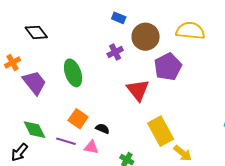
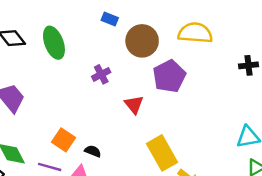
purple cross: (115, 52) -> (101, 74), moved
green ellipse: (73, 73) -> (54, 43), moved
red triangle: (138, 90) -> (134, 105), size x0.7

